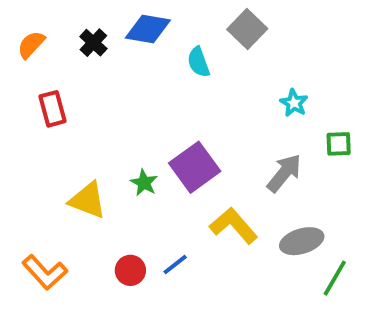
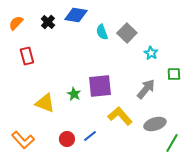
gray square: (247, 29) -> (127, 33), moved
purple square: (195, 167) -> (100, 86), turned 30

